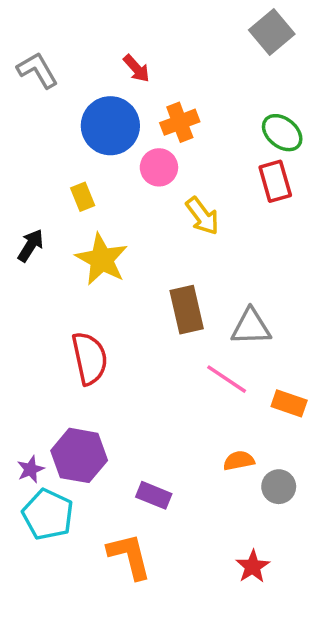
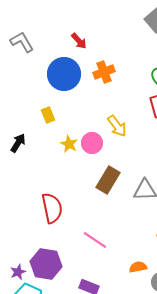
pink circle: (159, 167) -> (92, 143), moved
yellow star: (102, 259) -> (69, 144), moved, size x0.6
brown rectangle: (187, 310) -> (108, 180), turned 44
pink line: (227, 379) -> (95, 240), moved

